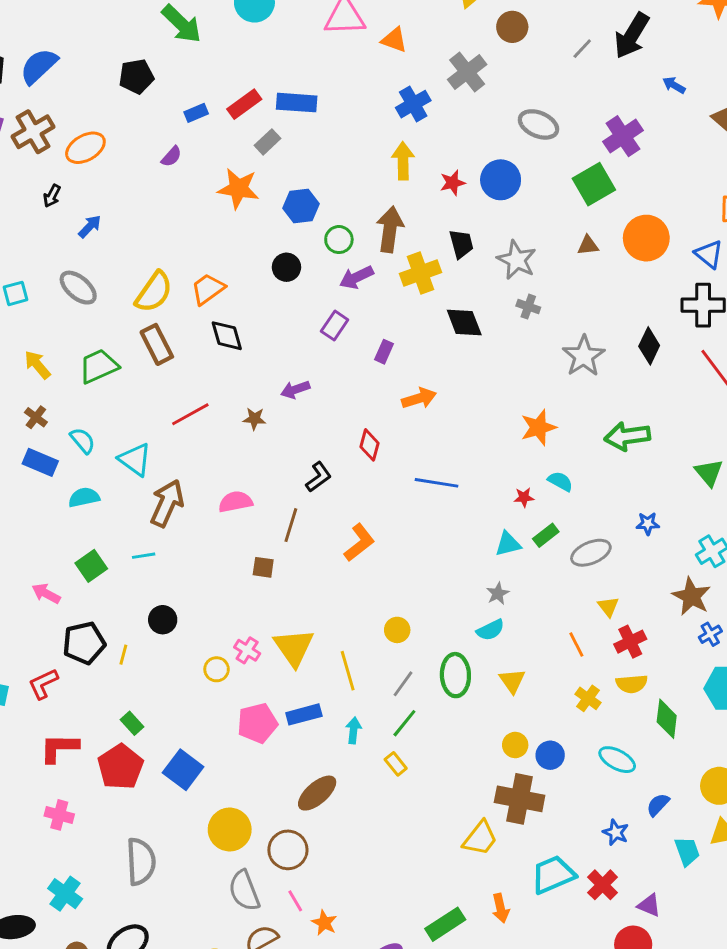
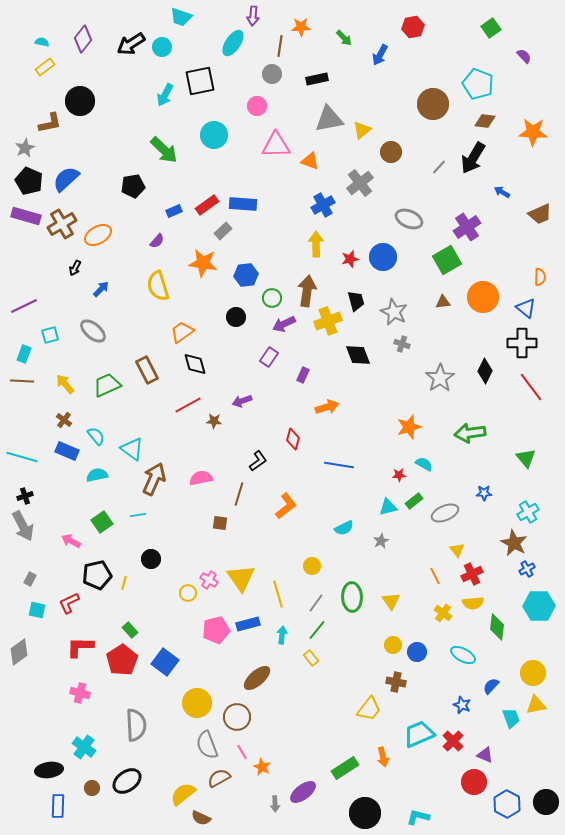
yellow semicircle: (154, 292) -> (158, 286), moved, turned 128
red line: (190, 414) -> (188, 405), moved
cyan semicircle: (490, 630) -> (344, 528), moved
brown cross: (520, 799) -> (396, 682), size x0.6

